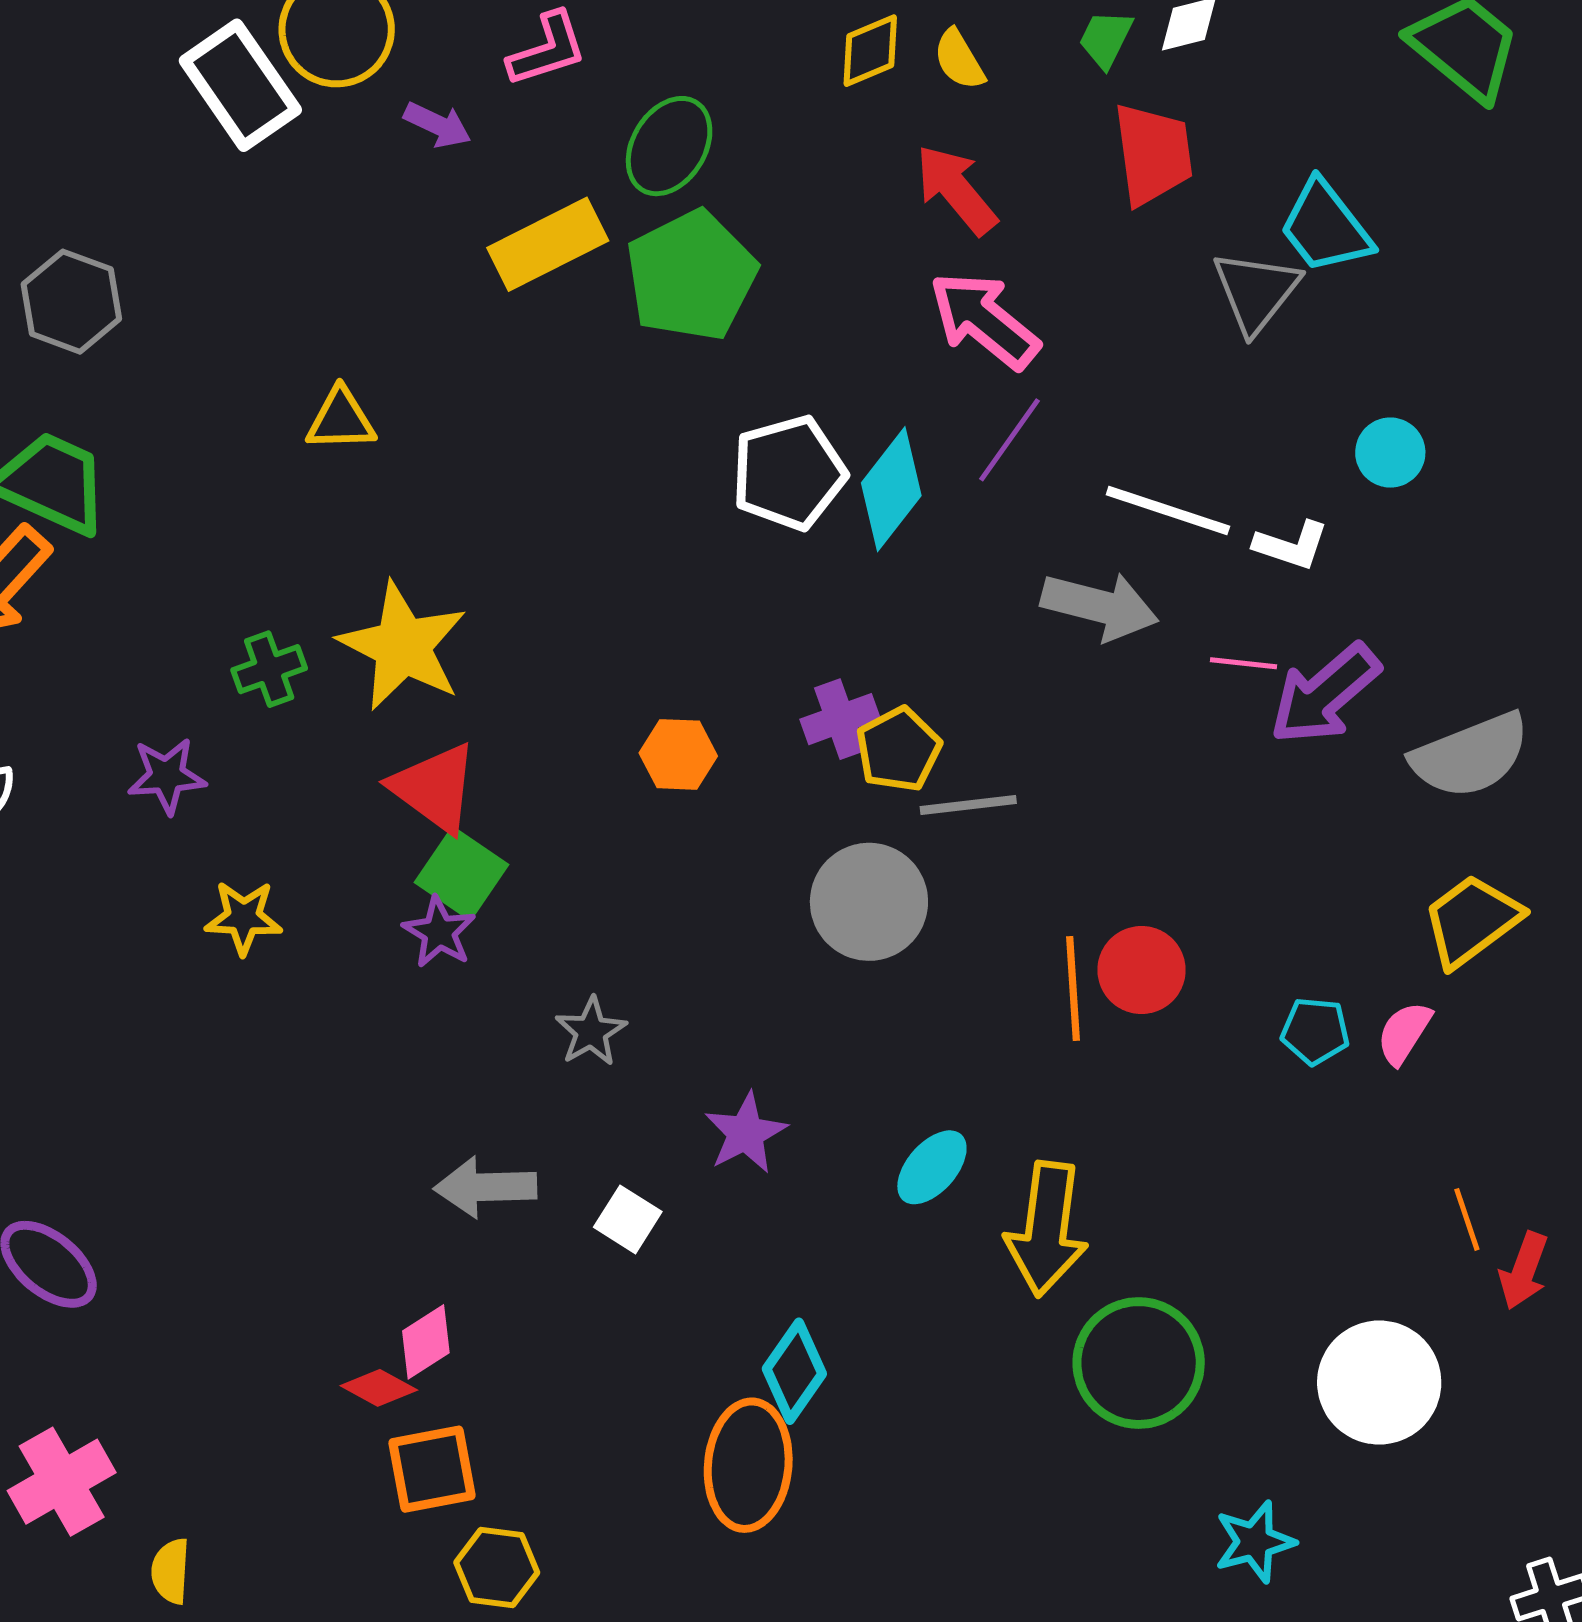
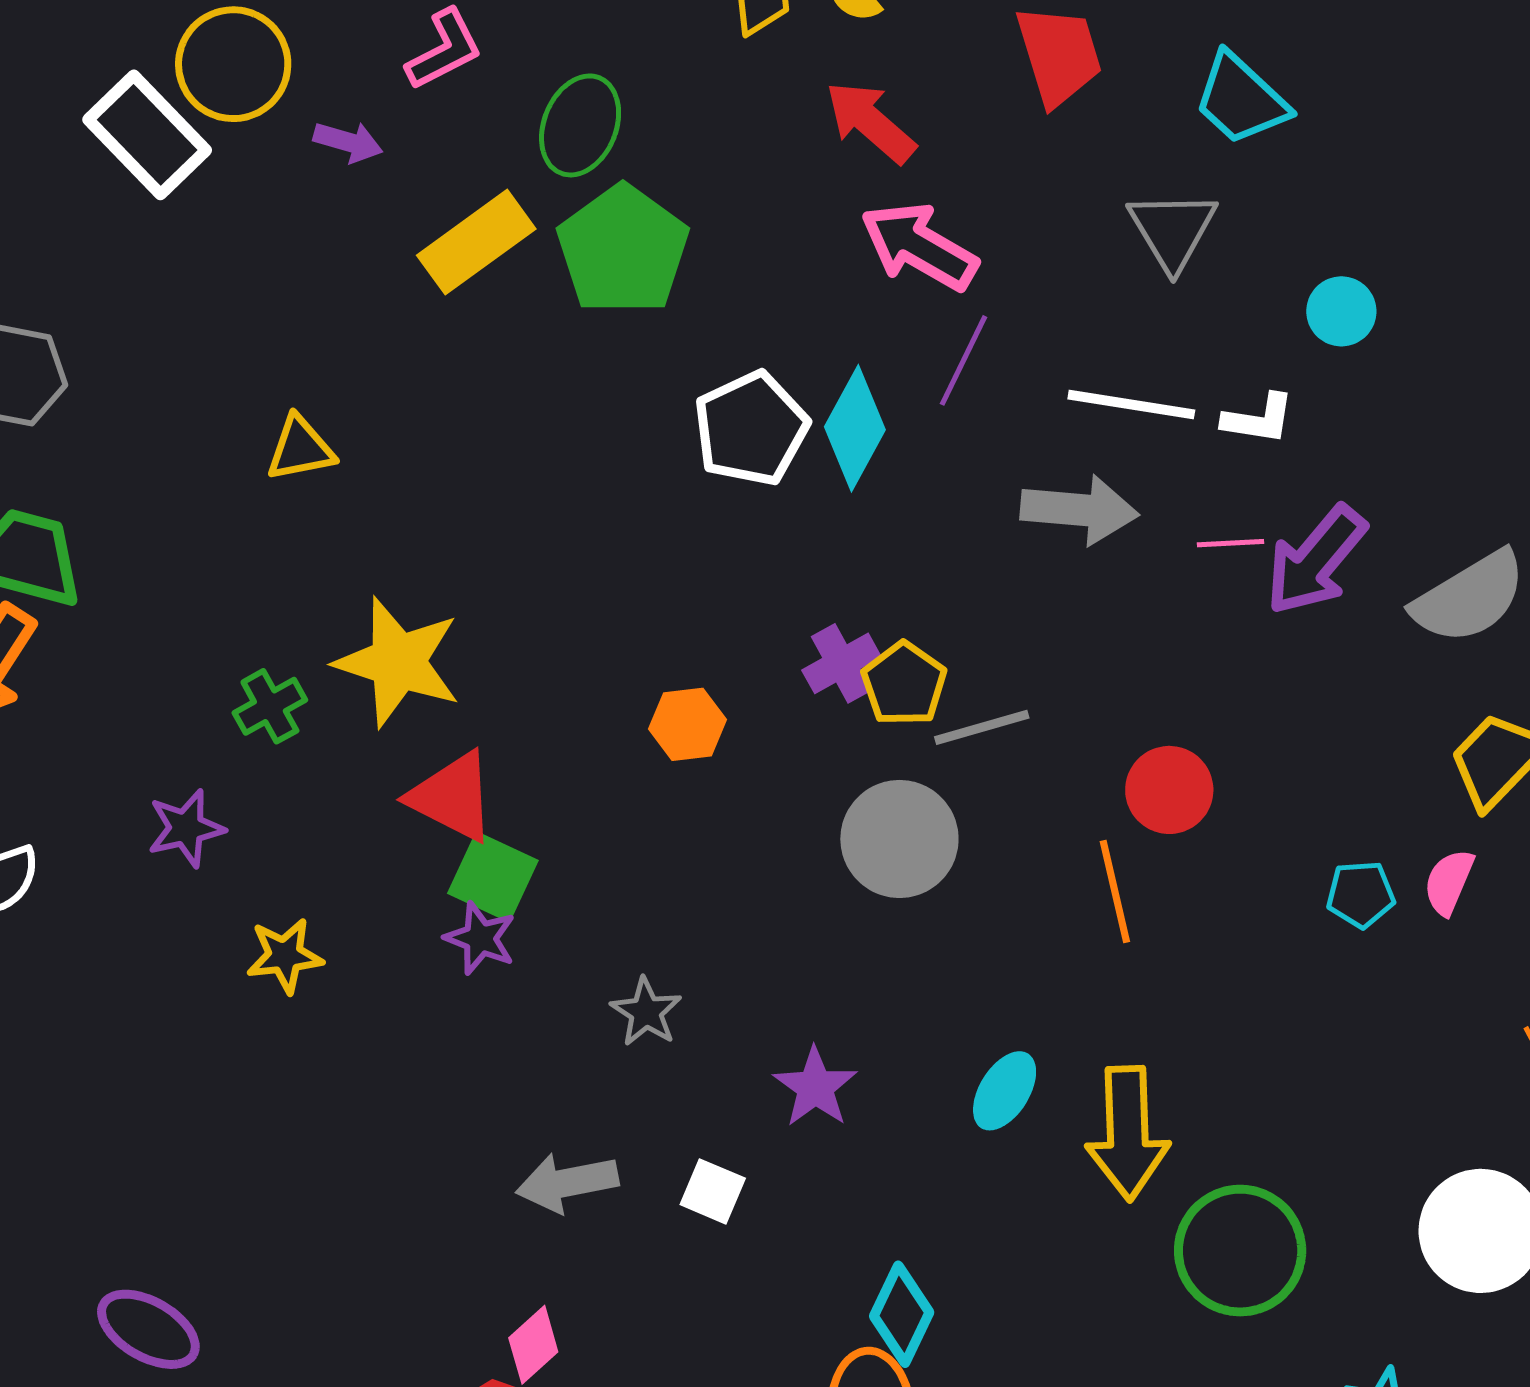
gray triangle: (1256, 291) -> (1172, 230), moved
red circle: (1142, 970) -> (1169, 790), moved

